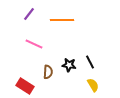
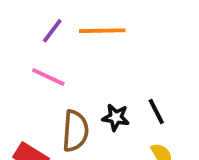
purple line: (29, 14) -> (52, 31), moved
brown semicircle: (48, 72) -> (75, 131), size x1.5

